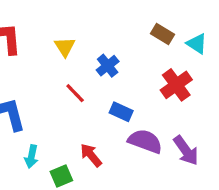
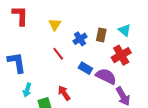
brown rectangle: (162, 34) -> (101, 35), moved, turned 64
cyan triangle: (197, 44) -> (125, 30), moved
purple semicircle: (145, 141) -> (106, 76), moved

